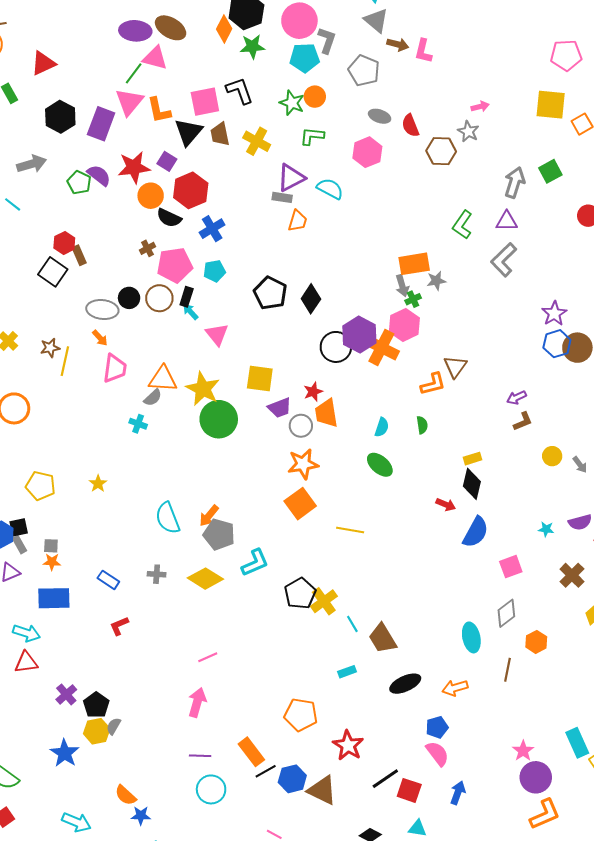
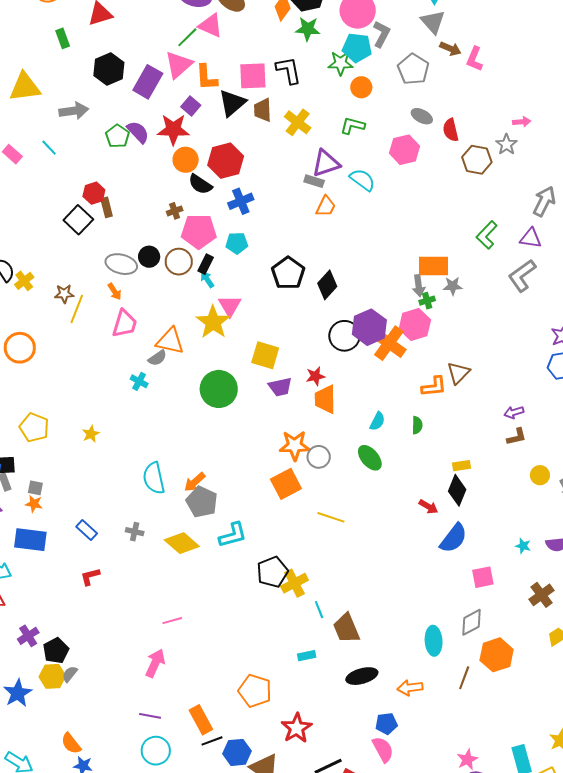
green star: (292, 103) -> (341, 63), moved, turned -30
purple square: (167, 161) -> (191, 106), moved
yellow star: (203, 389) -> (213, 322), moved
gray circle: (301, 426) -> (319, 457), moved
orange hexagon: (536, 642) -> (497, 655), size x1.5

